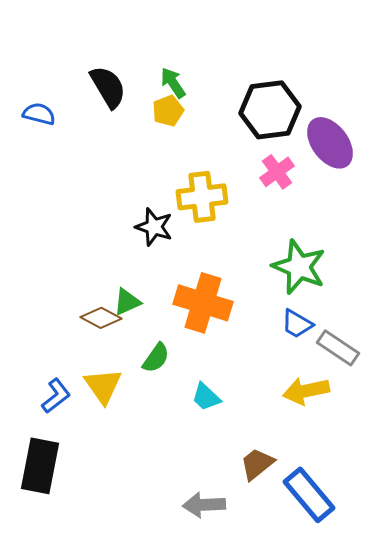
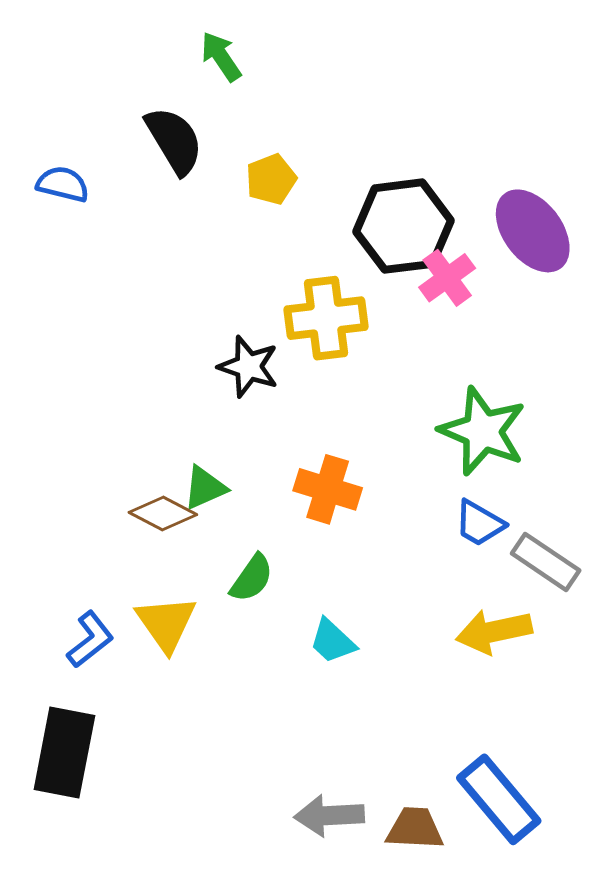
green arrow: (173, 83) -> (221, 57), moved
black hexagon: (270, 110) -> (404, 226), moved
orange cross: (203, 303) -> (328, 489), size x0.7
brown trapezoid: (257, 464) -> (415, 828), moved, turned 42

